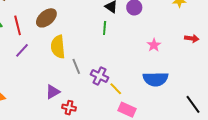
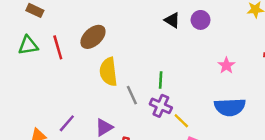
green line: (105, 28) -> (161, 80), moved
purple line: (22, 50) -> (67, 123), moved

